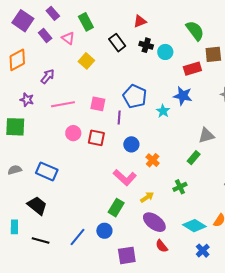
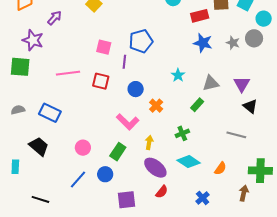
blue pentagon: (135, 96) -> (141, 41), turned 30
blue star: (183, 96) -> (203, 43), moved
purple star: (27, 100) -> (33, 40), size x1.5
pink line: (63, 104) -> (68, 73), moved
cyan star: (163, 111) -> (178, 75), moved
pink circle: (73, 133) -> (83, 148), moved
yellow arrow: (147, 197) -> (149, 142), turned -48
cyan diamond: (194, 226) -> (189, 162), moved
black line: (41, 241) -> (40, 199), moved
red semicircle: (162, 246) -> (162, 192), turned -104

